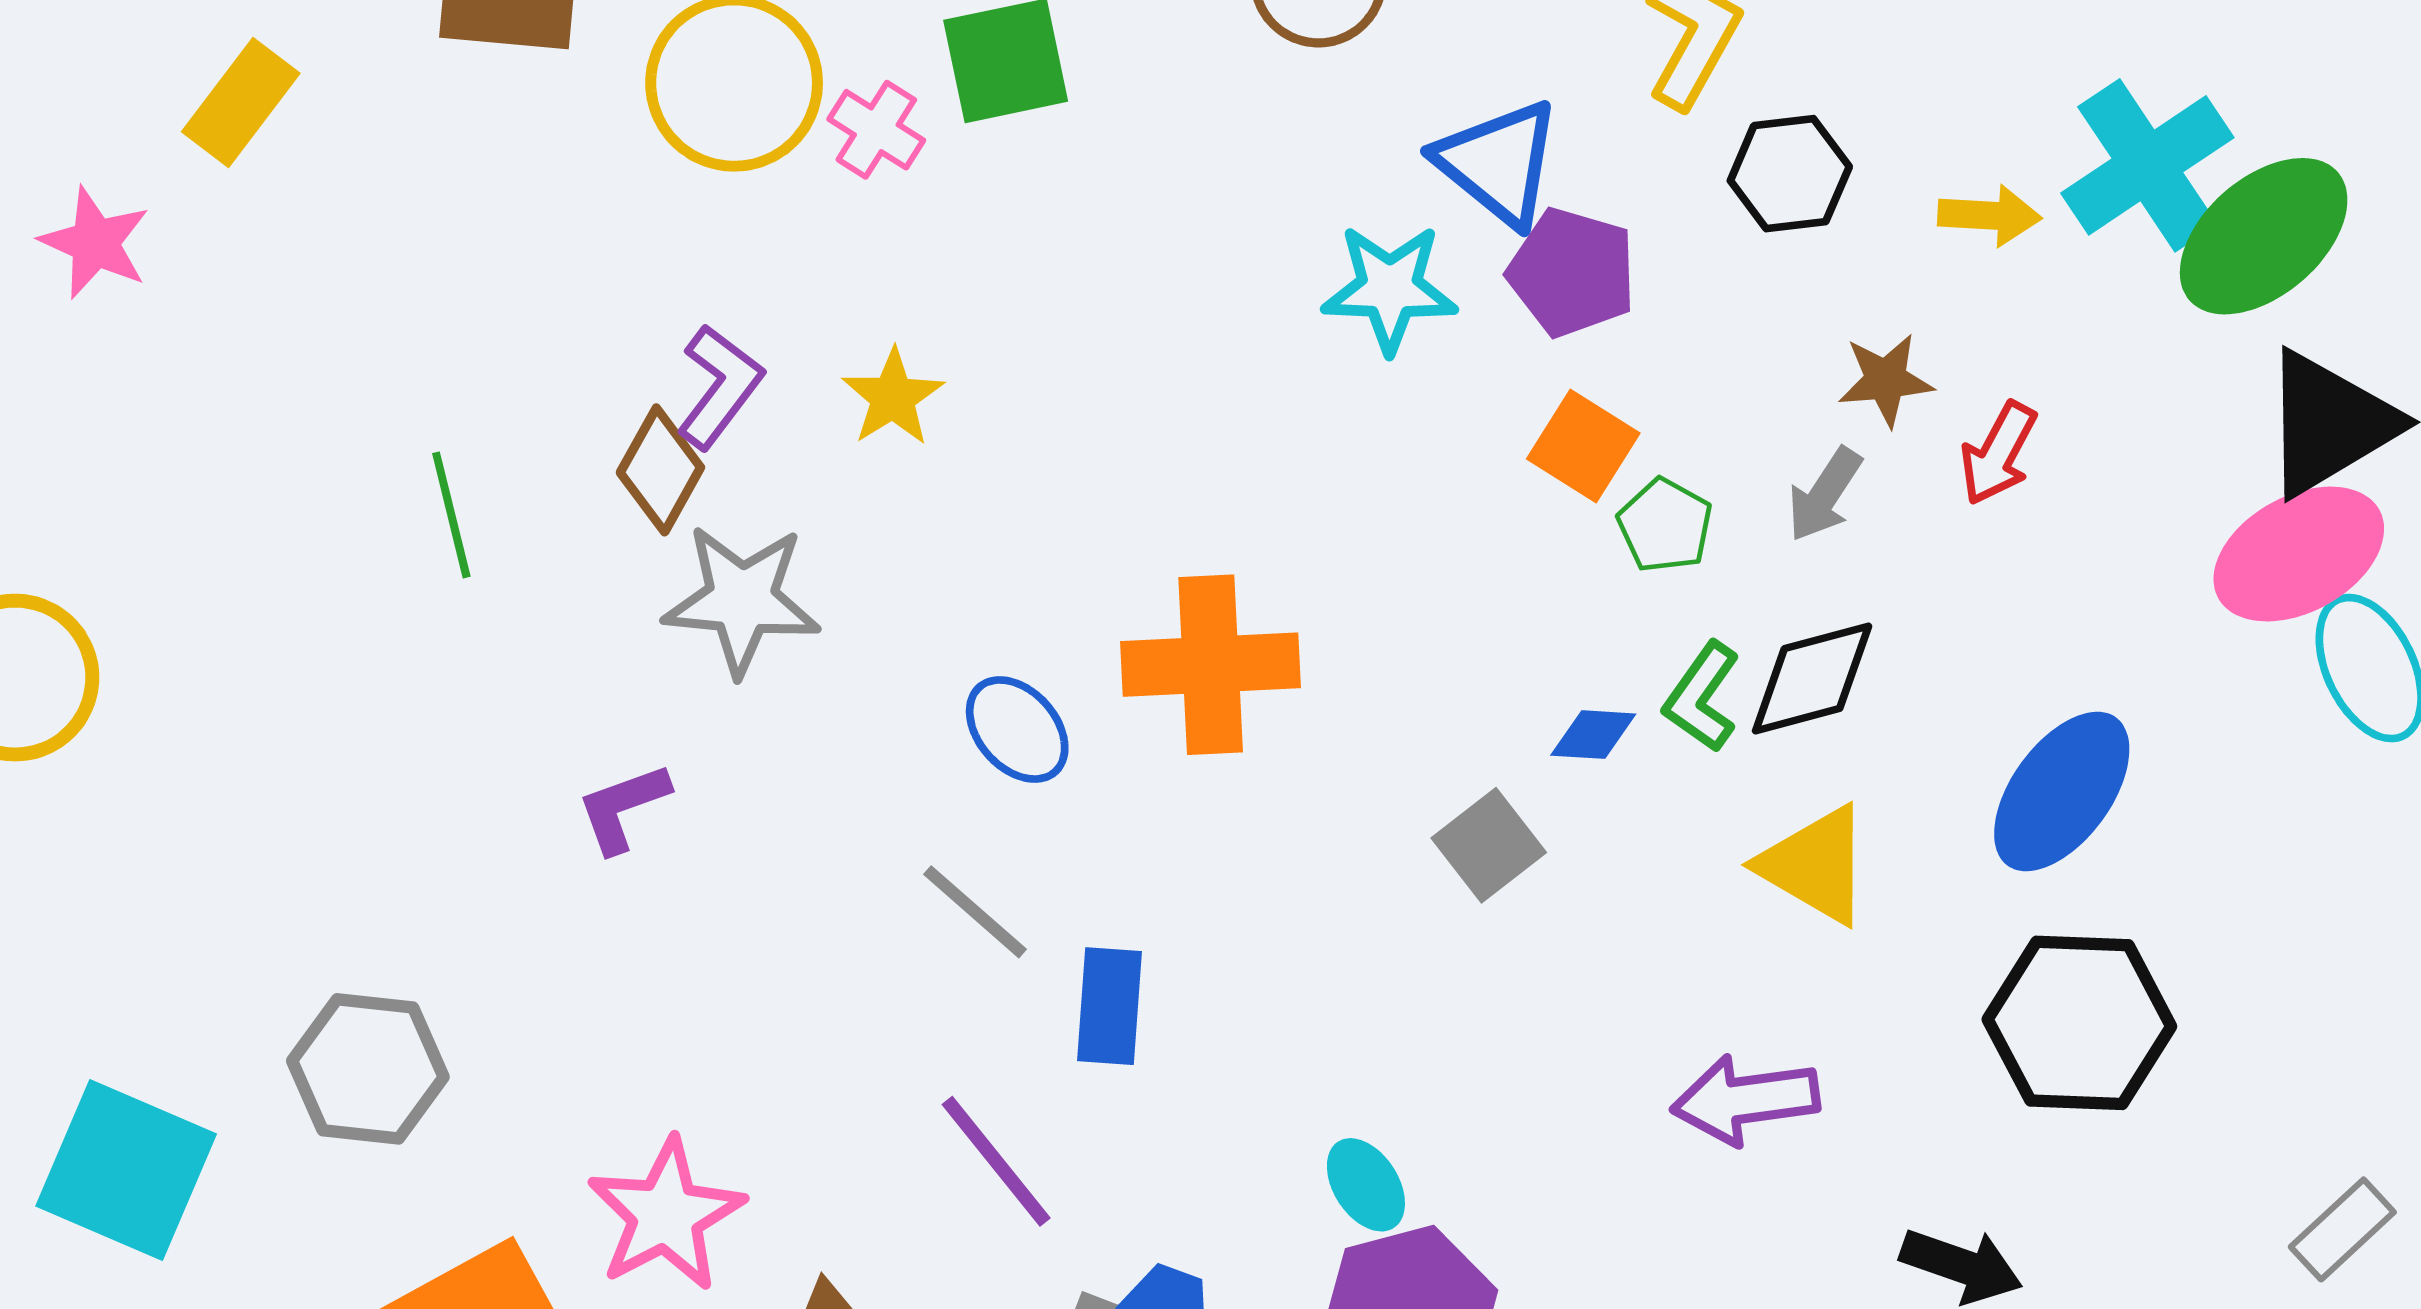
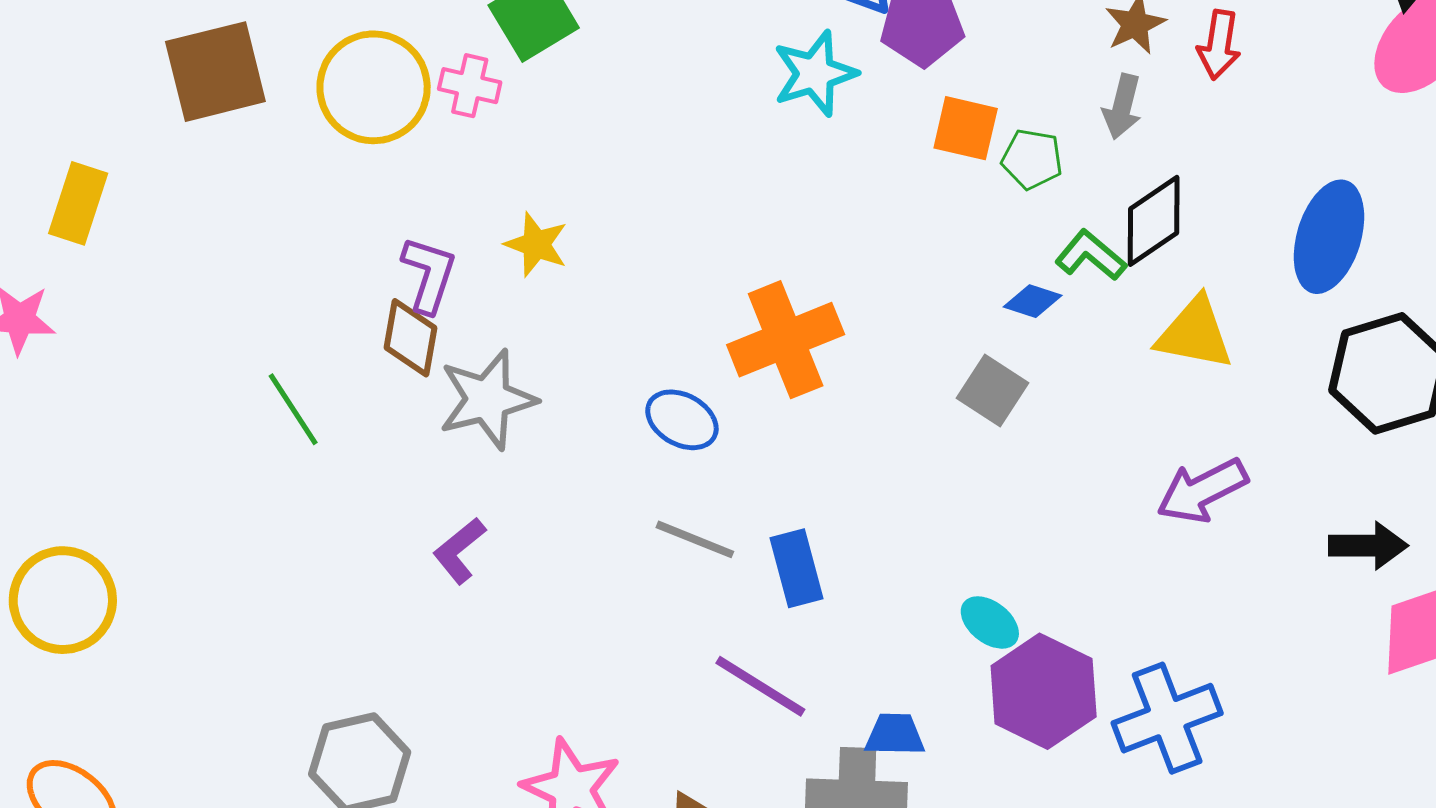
green L-shape: (1702, 697) -> (1091, 255), turned 114
blue diamond: (1593, 735) -> (1033, 301), turned 34

